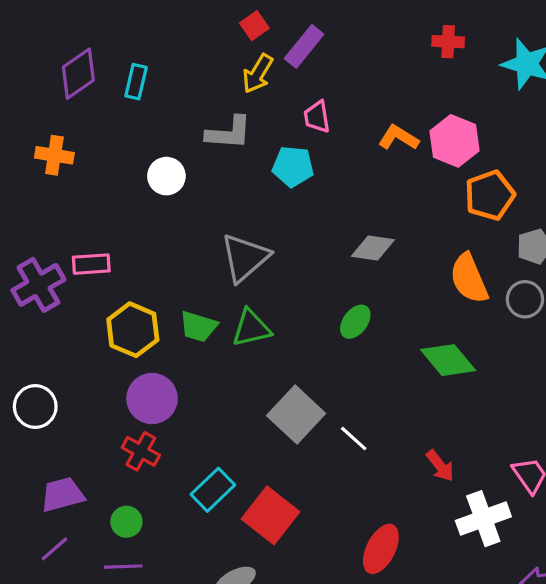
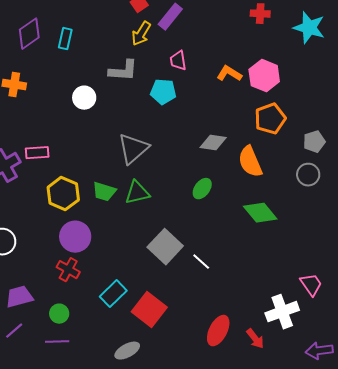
orange pentagon: (490, 195) -> (270, 119), moved
orange semicircle: (469, 278) -> (250, 162), moved
red arrow: (440, 466) -> (255, 339), moved

